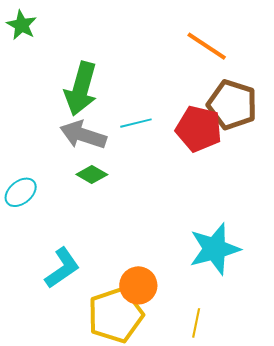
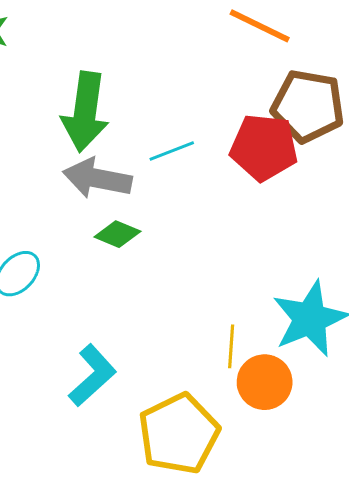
orange circle: (138, 285) -> (265, 382), moved
yellow line: (196, 323) -> (231, 346), moved

